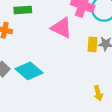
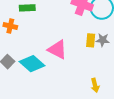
pink triangle: (62, 28) -> (57, 49), moved

